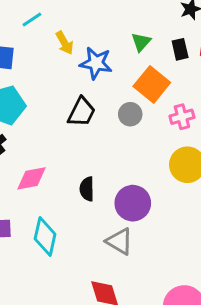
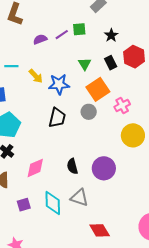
cyan line: (32, 19) -> (11, 66), turned 48
orange square: (152, 84) -> (98, 89), turned 30
gray triangle: (119, 241) -> (79, 198), moved

